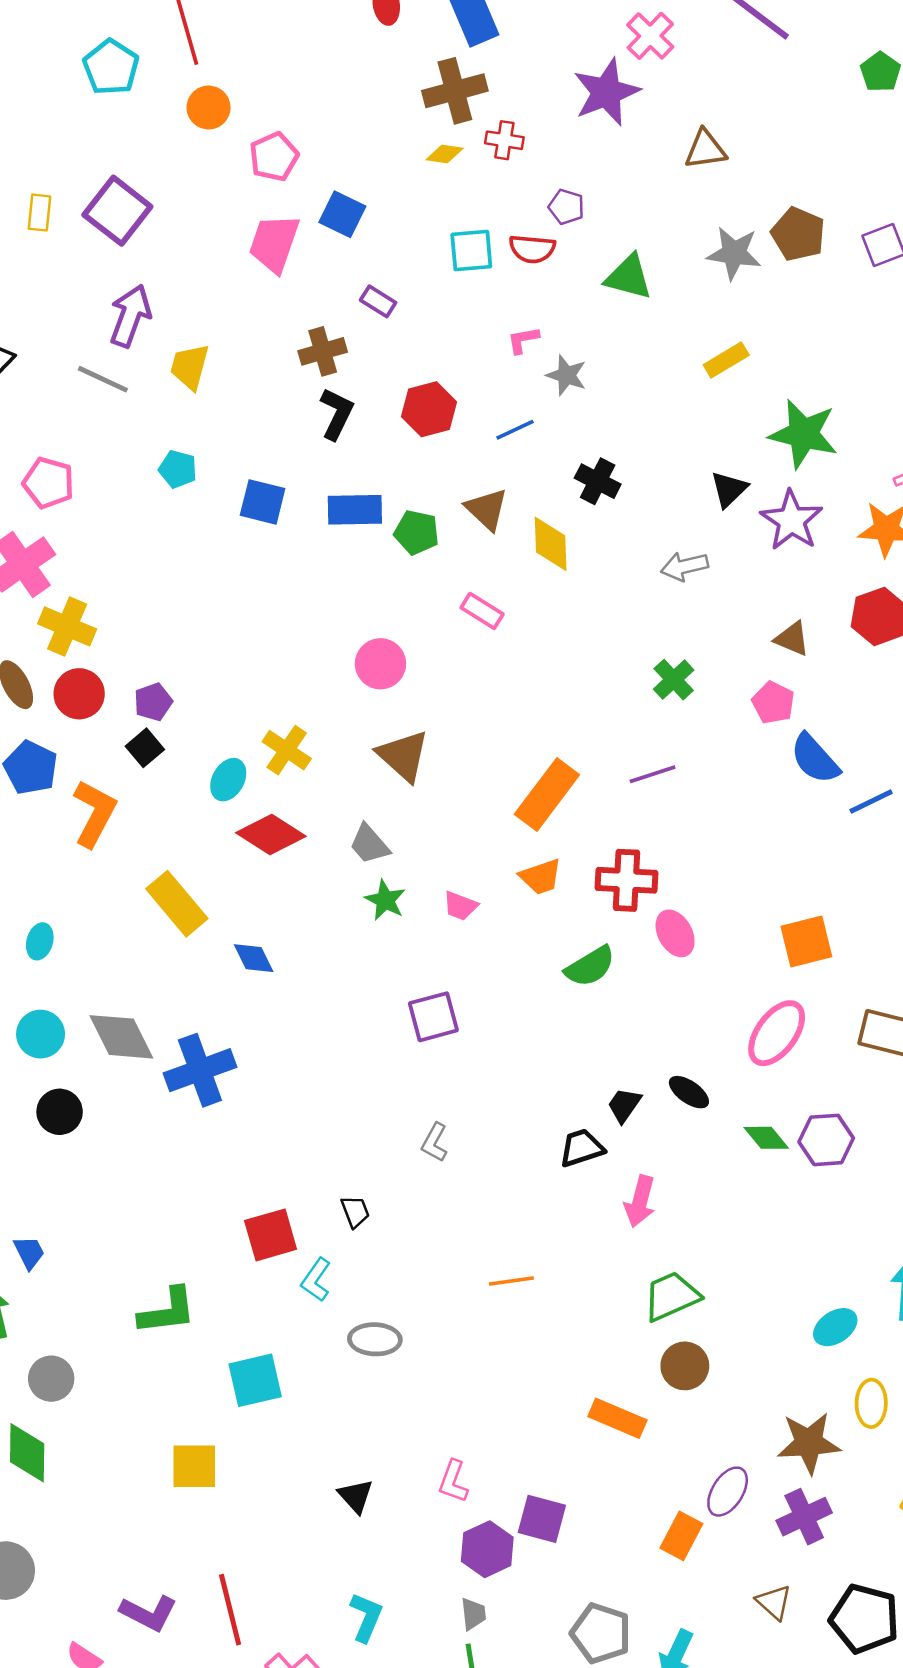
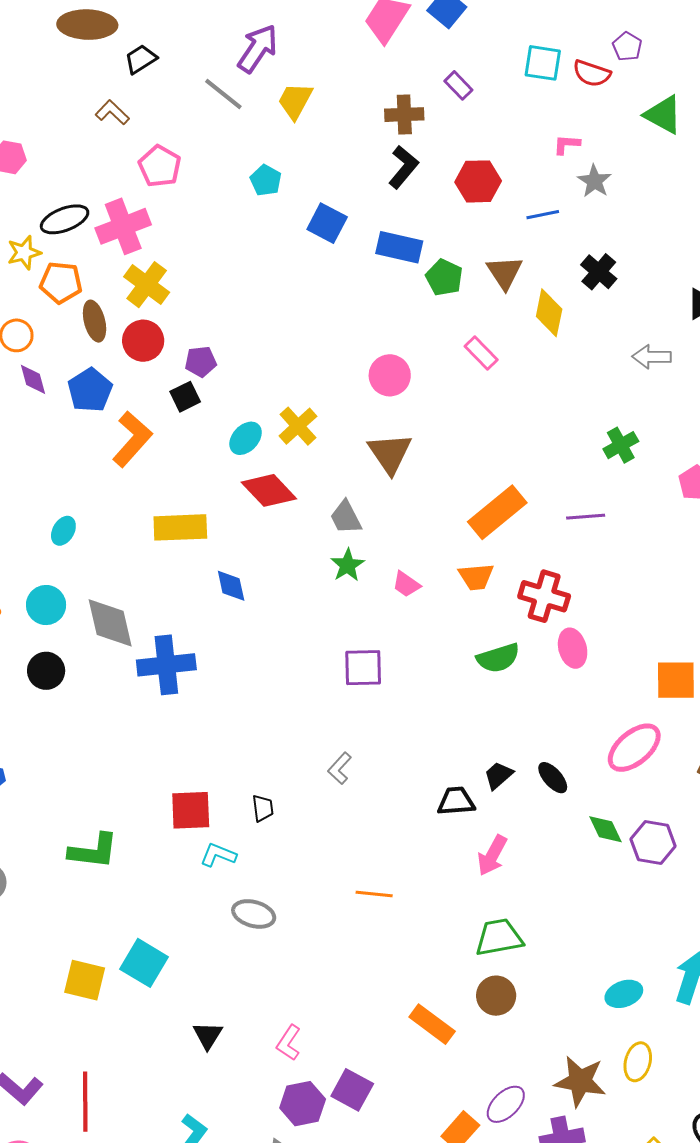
yellow rectangle: (177, 904) -> (180, 527), turned -66
cyan L-shape: (316, 1280) -> (218, 855), turned 63
cyan square: (255, 1380) -> (144, 963), moved, turned 30

